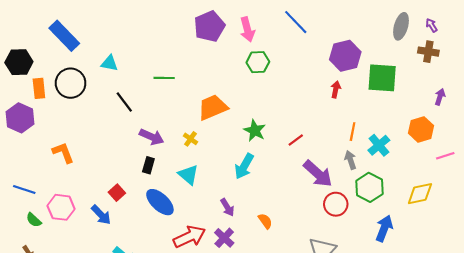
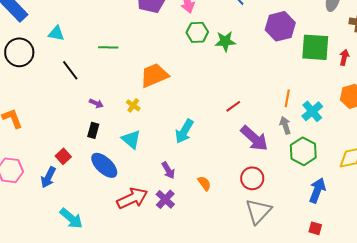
red arrow: (336, 89) -> (344, 57), moved
green star: (255, 131) -> (225, 41), moved, turned -30
purple arrow: (152, 137) -> (96, 103), size x0.6
red circle: (336, 204) -> (252, 178), moved
blue arrow: (101, 215) -> (48, 177), turned 70

